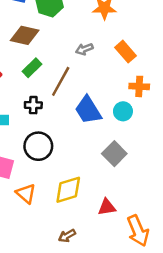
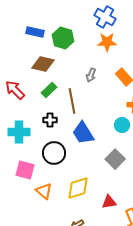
gray arrow: (84, 49) -> (91, 75), turned -48
brown line: (61, 81) -> (72, 101), turned -40
blue trapezoid: (88, 110) -> (83, 133), moved

